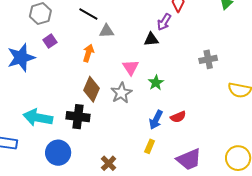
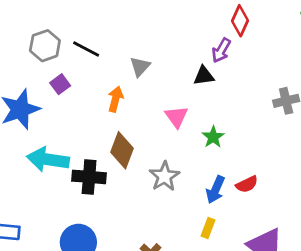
black line: (88, 14) -> (86, 49), moved
gray triangle: (107, 31) -> (140, 67), turned -42
gray star: (121, 93) -> (164, 176), moved
black cross: (78, 117) -> (89, 177), moved
cyan arrow: (38, 118) -> (48, 159), moved

